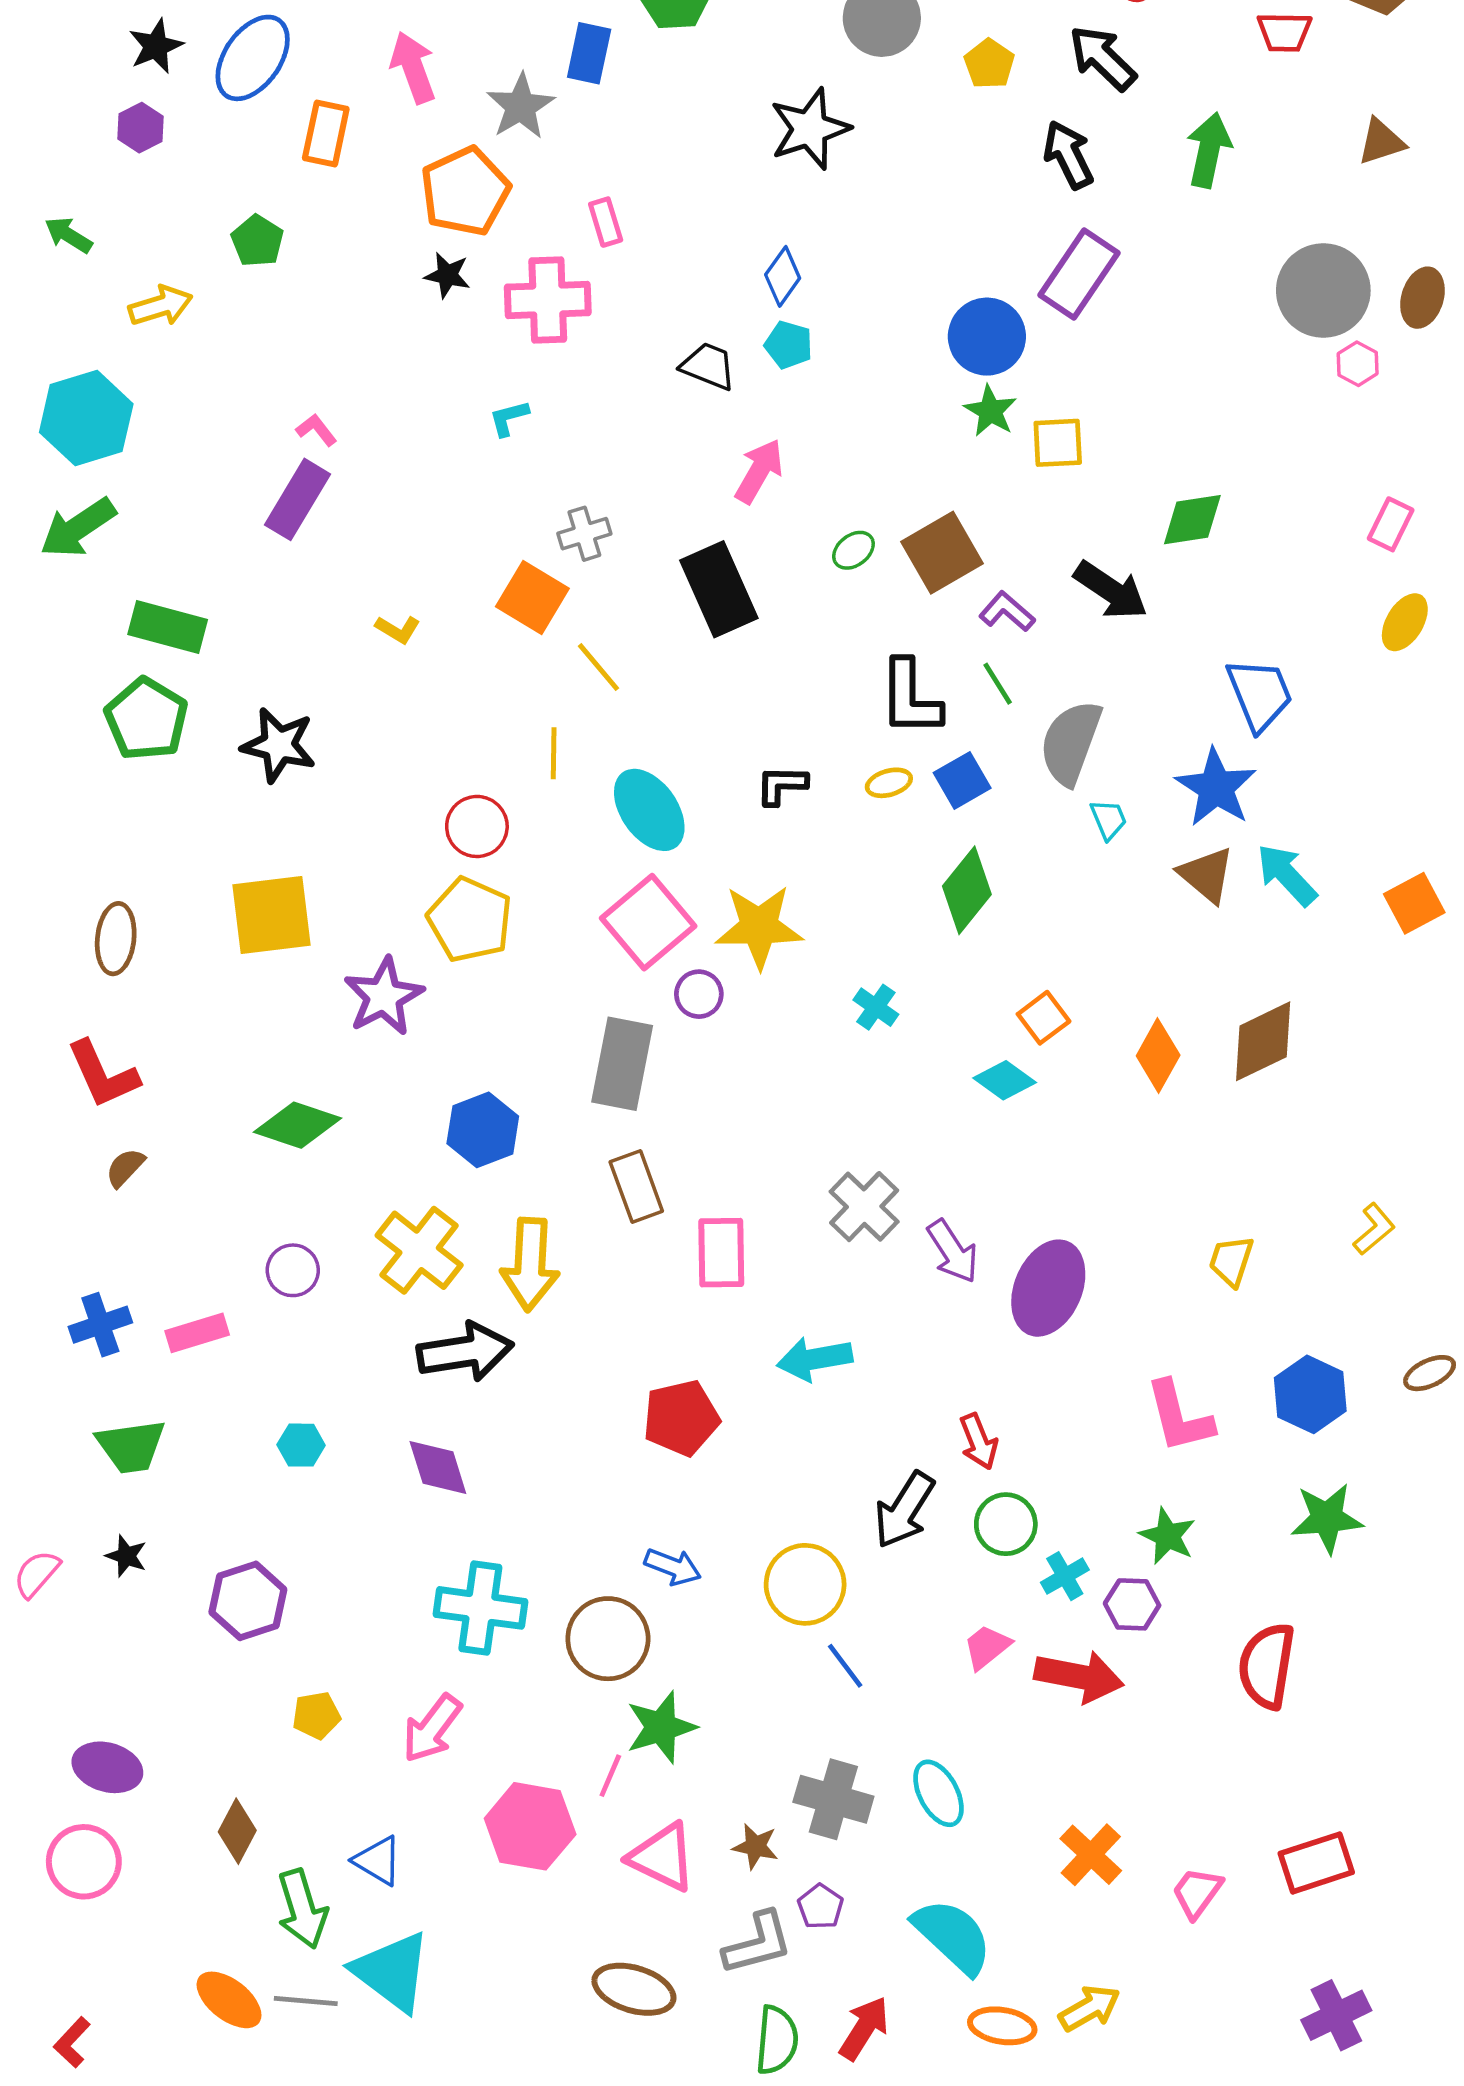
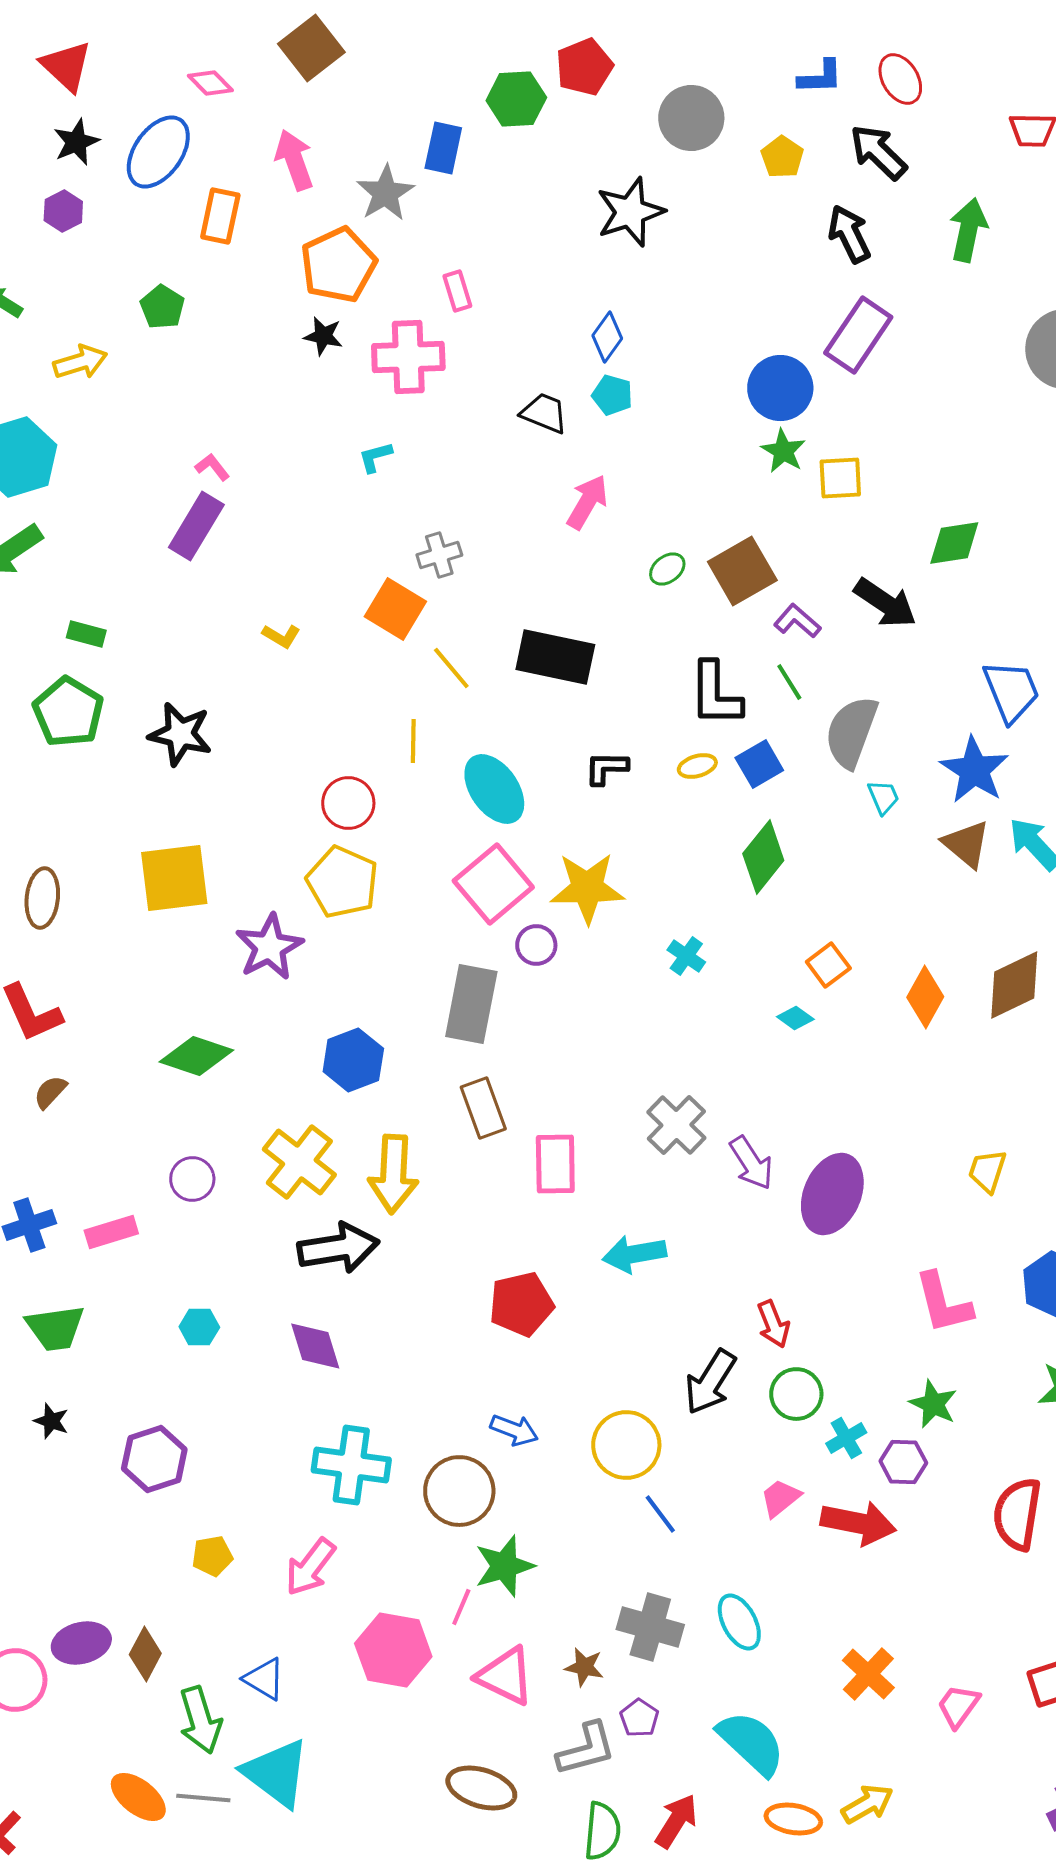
black rectangle: (719, 589) -> (555, 657), moved, turned -54
green rectangle: (168, 627) -> (86, 634), size x0.6
cyan diamond: (1005, 1080) -> (795, 1018), size x0.7
purple ellipse: (107, 1767) -> (81, 1643), moved, turned -30

